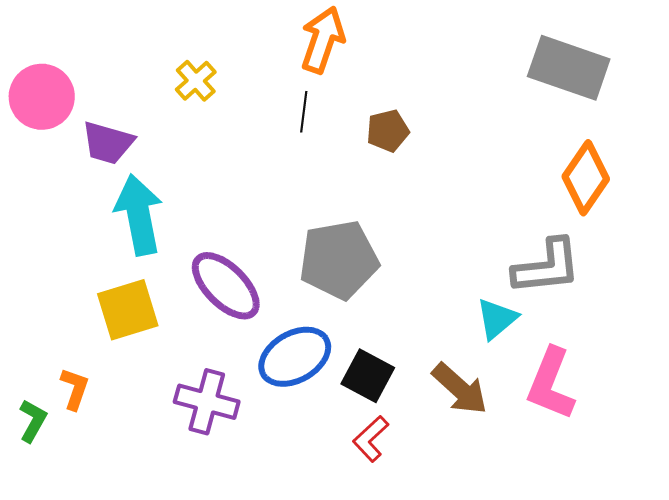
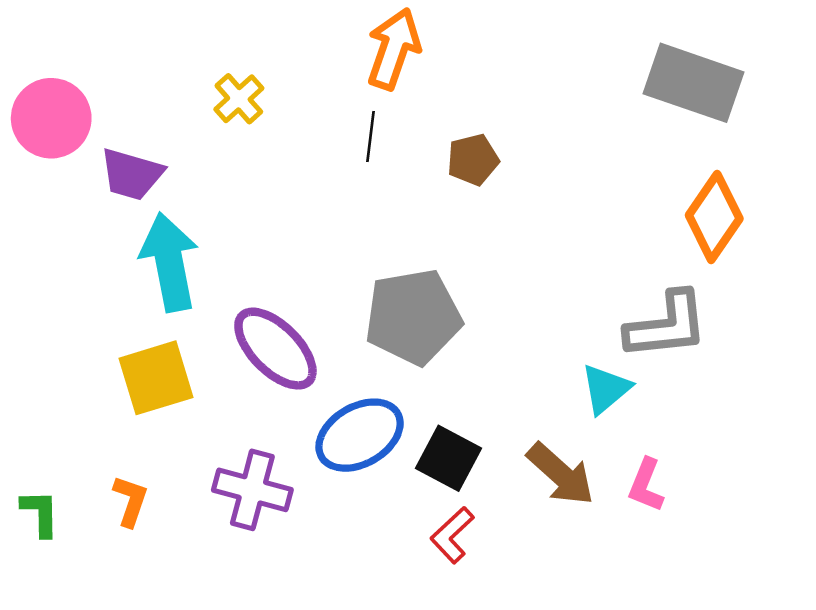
pink L-shape: (551, 384) -> (646, 485), moved, size x0.6
orange L-shape: (75, 389) -> (130, 501), moved
green L-shape: (33, 421) -> (40, 513), turned -30

